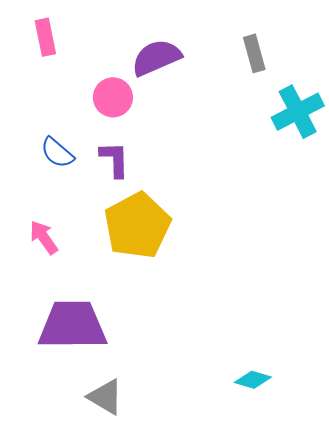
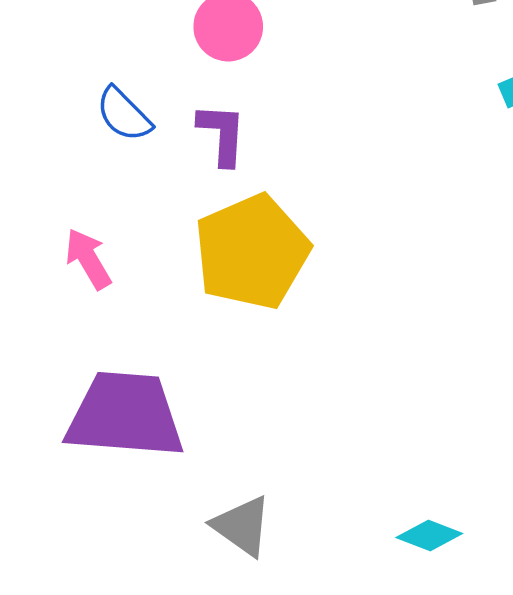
gray triangle: (105, 397) -> (242, 526), moved

